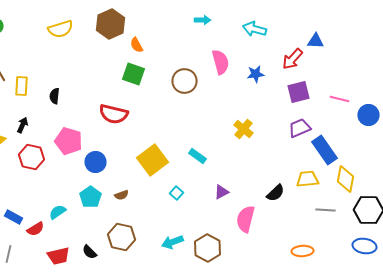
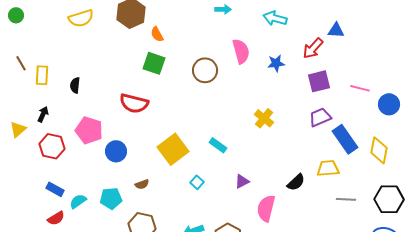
yellow diamond: (346, 179) -> (379, 150), moved
cyan pentagon: (90, 197) -> (111, 198), moved, turned 30
blue rectangle: (14, 217) -> (55, 189), moved

